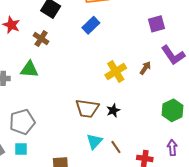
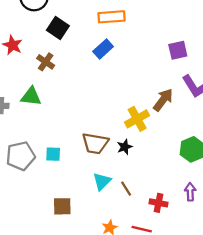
brown arrow: (145, 68) -> (163, 100), size x1.5
yellow cross: (116, 71) -> (137, 119), moved
cyan square: (21, 149) -> (53, 154), moved

